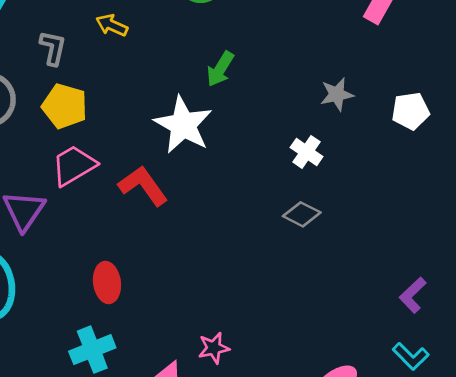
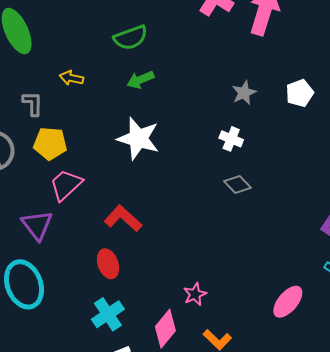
green arrow: (220, 69) -> (140, 80), moved, turned 48
red L-shape: (143, 186) -> (123, 218), moved
gray diamond: (302, 214) -> (237, 184), turned 32

